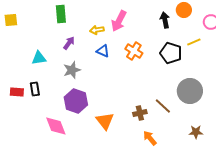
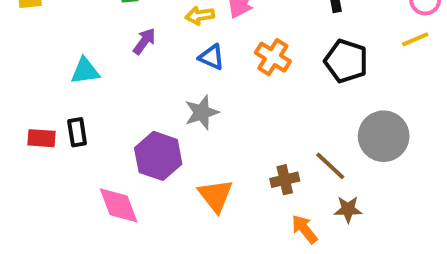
yellow line: (194, 42) -> (415, 39), moved
gray star: (72, 70) -> (202, 112), moved
brown star: (196, 132) -> (348, 209), moved

